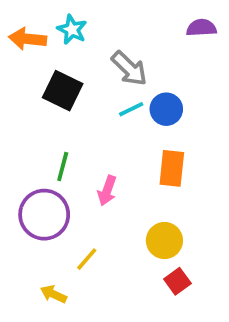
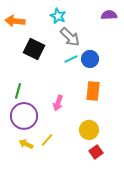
cyan star: (72, 30) -> (58, 16), moved
green line: (63, 167) -> (18, 91), moved
yellow arrow: (53, 294) -> (26, 144), moved

